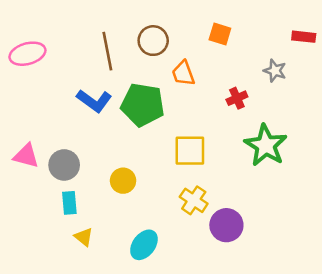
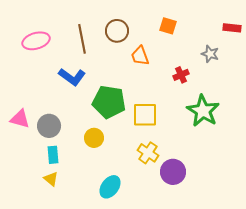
pink ellipse: (27, 54) -> (36, 41), moved
green pentagon: (143, 105) -> (109, 102), moved
yellow triangle: (84, 237) -> (51, 179), moved

